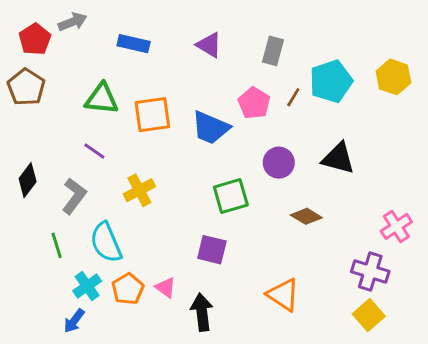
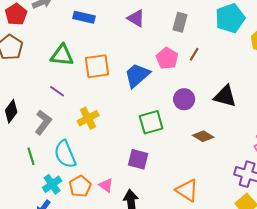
cyan pentagon: (331, 81) -> (230, 18), moved
blue trapezoid: (211, 128) -> (137, 75), turned 116

